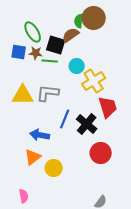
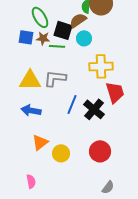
cyan circle: (77, 66) -> (84, 38), moved
yellow cross: (94, 81) -> (101, 66), turned 30
blue arrow: (40, 135) -> (31, 110), moved
red circle: (101, 153) -> (100, 151), moved

